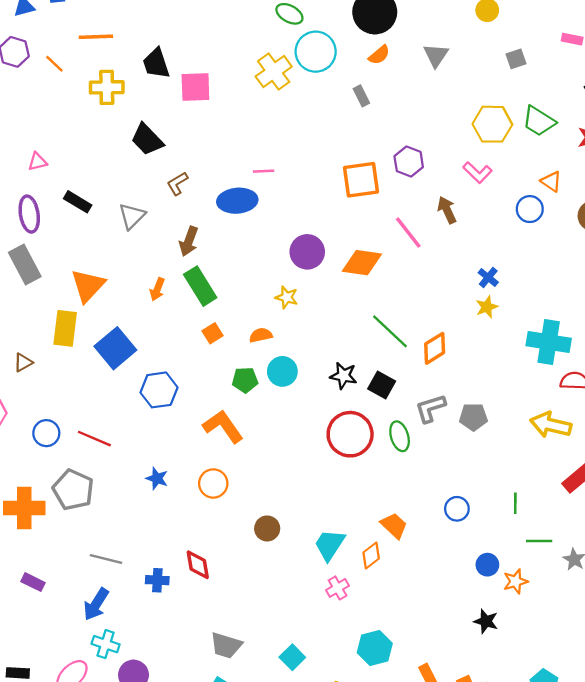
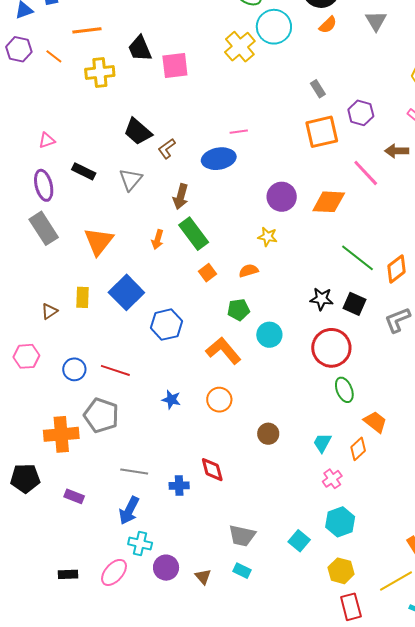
gray rectangle: (361, 96) -> (318, 89), moved
black trapezoid: (147, 139) -> (138, 131), moved
brown arrow: (447, 210) -> (397, 151), turned -60
yellow rectangle: (65, 328) -> (82, 297), moved, size x0.7
cyan circle: (282, 371) -> (269, 335), moved
green ellipse: (400, 436) -> (344, 390), moved
cyan trapezoid: (330, 545) -> (322, 443), size x0.7
cyan hexagon: (375, 648) -> (340, 522), moved

